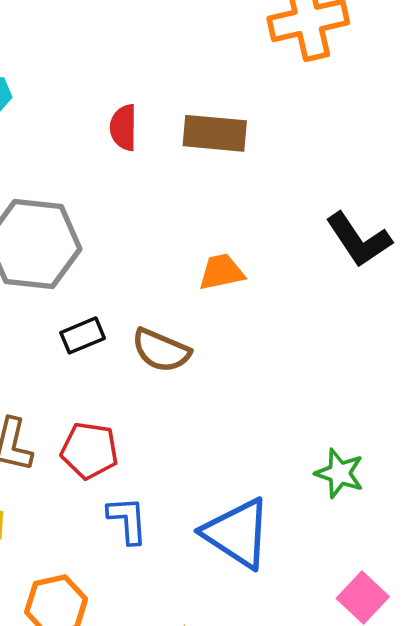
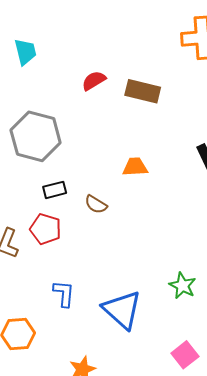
red semicircle: (123, 128) -> (94, 81), turned 50
brown semicircle: (161, 350) -> (96, 204), size x0.7
red pentagon: (89, 451) -> (46, 229), moved

